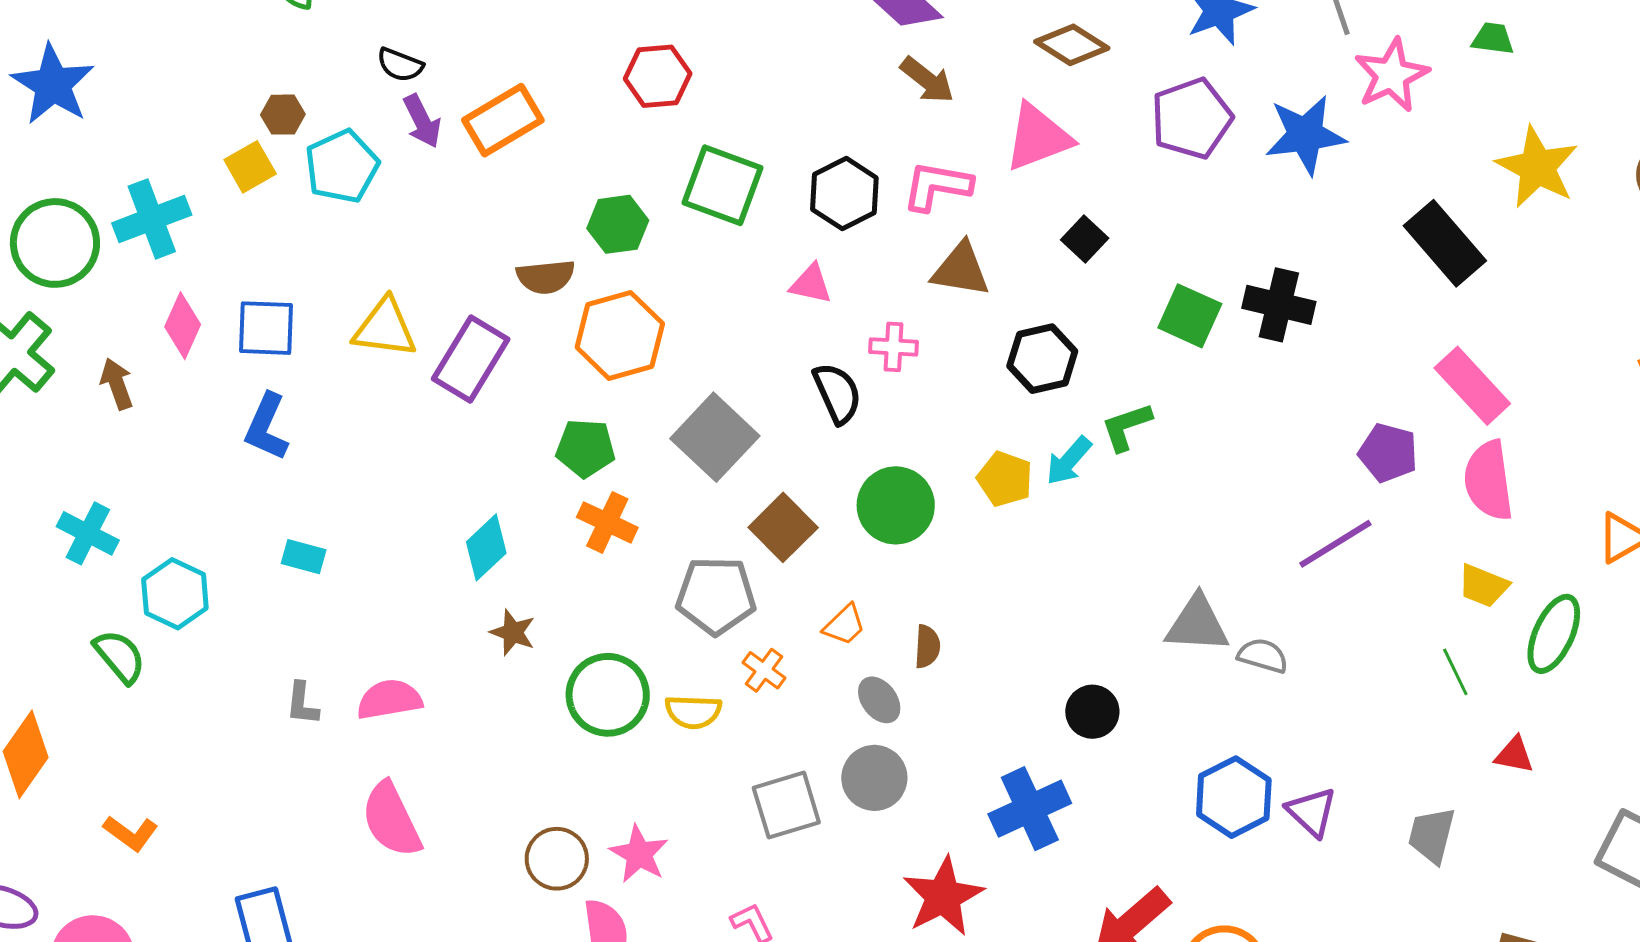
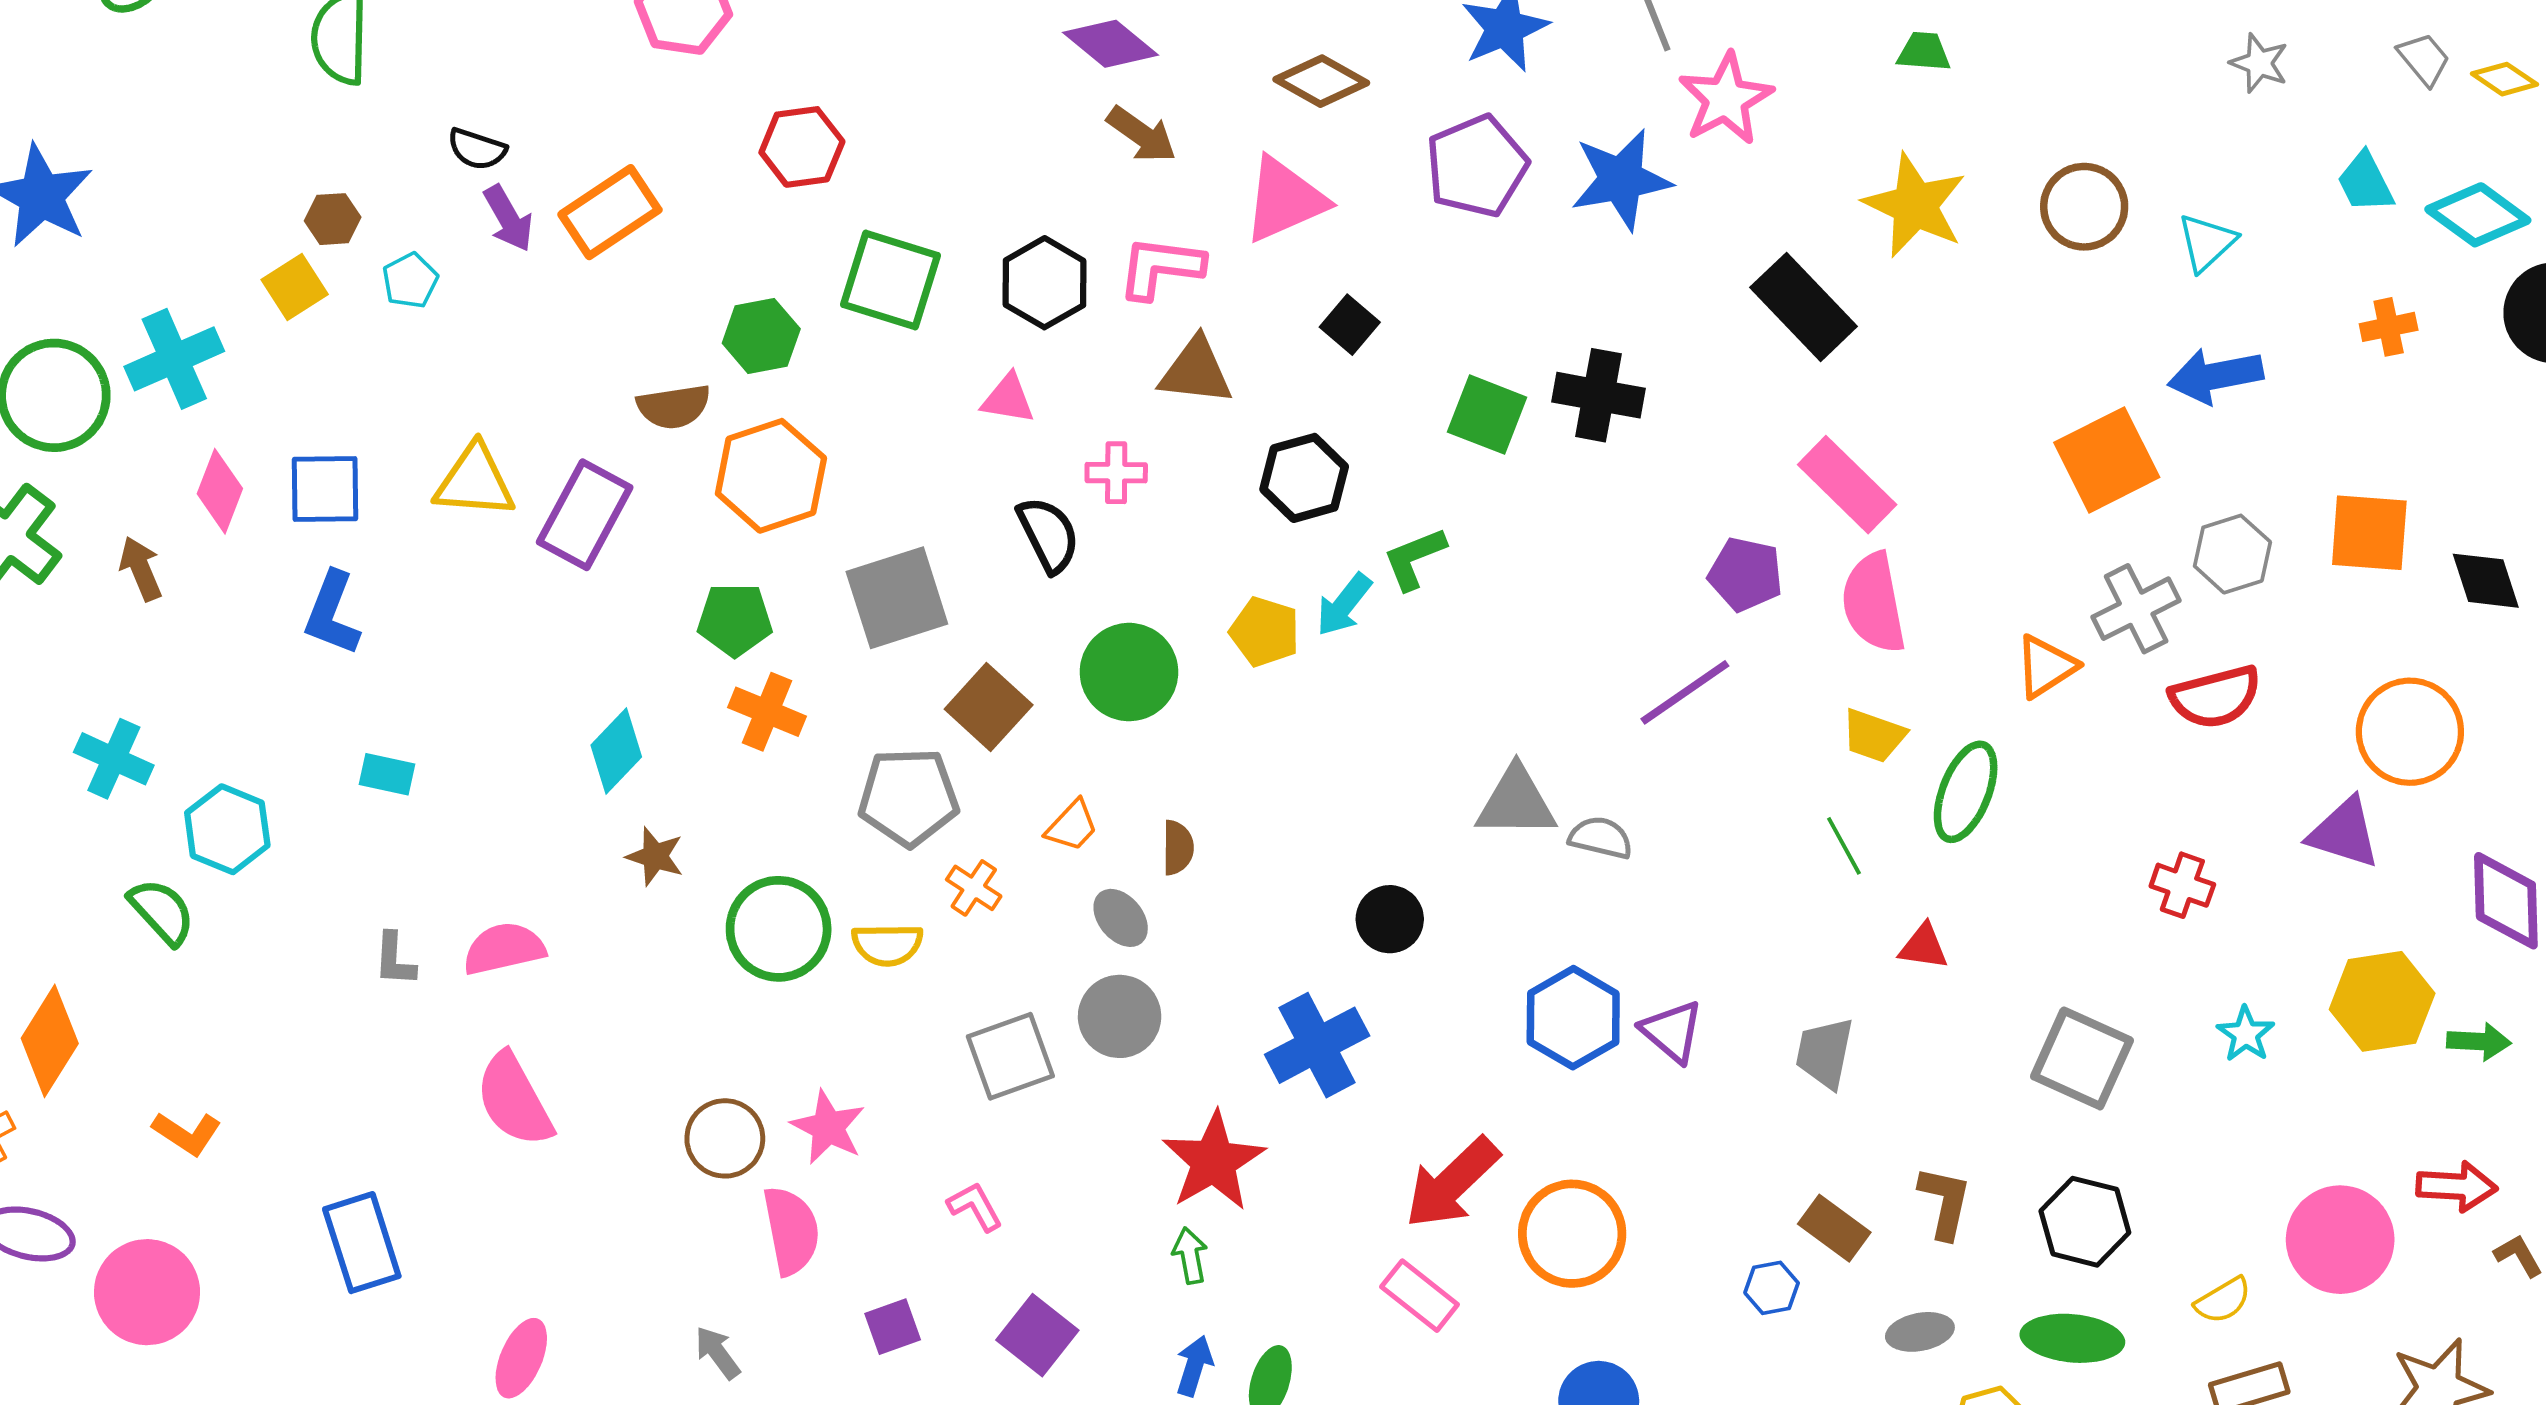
green trapezoid: (1493, 39) -> (1924, 52), moved
cyan pentagon: (342, 166) -> (410, 281), size x0.6
gray square: (715, 437) -> (897, 598), turned 32

